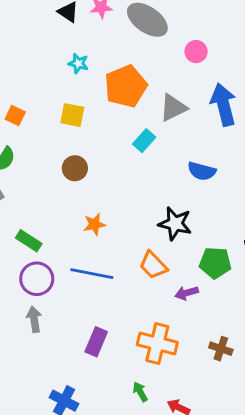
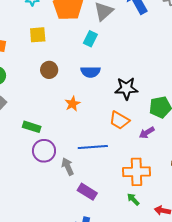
blue semicircle: (202, 171) -> (91, 72), moved
blue line: (92, 274) -> (93, 147), moved
gray arrow: (34, 319) -> (68, 167), moved
purple rectangle: (96, 342) -> (87, 192), moved, turned -66
green arrow: (140, 392) -> (133, 199), moved

